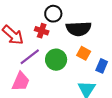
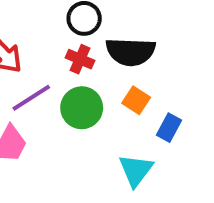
red cross: (42, 31) -> (80, 59), moved

